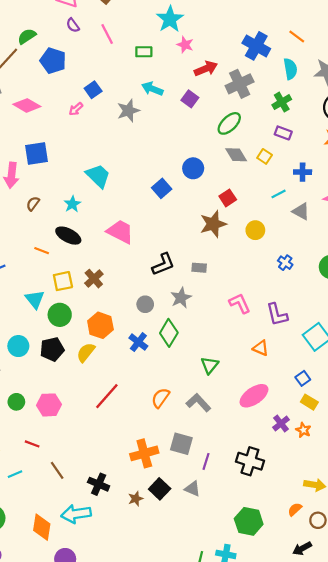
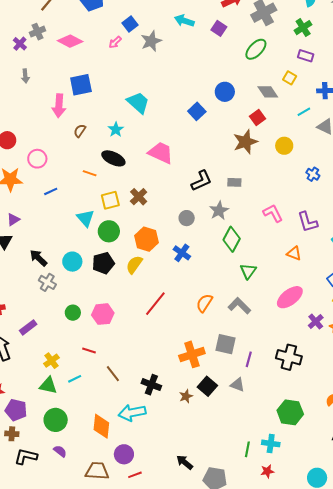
gray star: (128, 111) -> (151, 41), moved
gray diamond: (236, 155) -> (268, 92), moved
green diamond: (169, 333) -> (232, 239), moved

